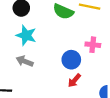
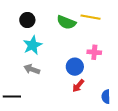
cyan star: (26, 35) -> (33, 45), turned 30

